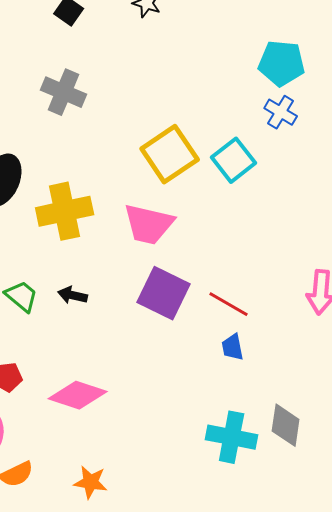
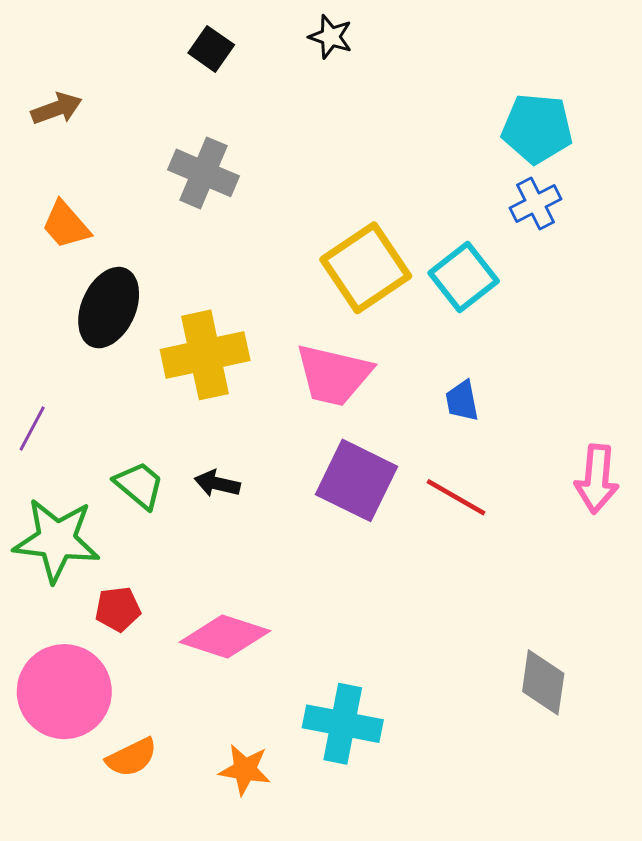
blue cross: (281, 112) -> (536, 204), turned 32
blue trapezoid: (233, 347) -> (462, 401), moved
cyan cross: (232, 437) -> (343, 724), moved

